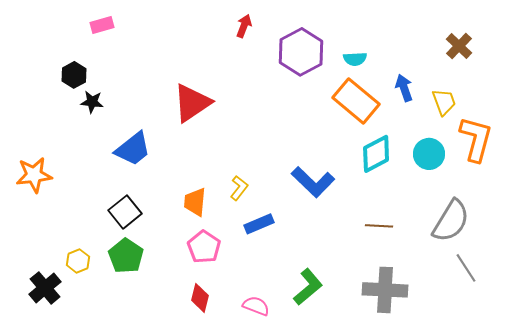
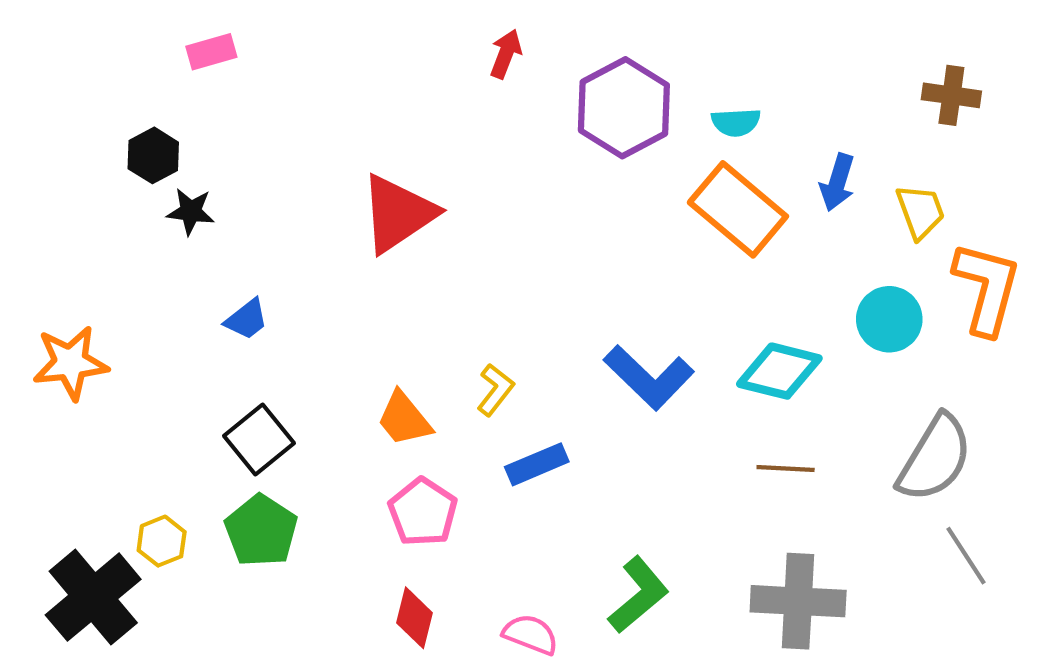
brown cross: (459, 46) -> (951, 95), turned -36
blue arrow: (404, 88) -> (837, 182), turned -144
blue trapezoid: (133, 149) -> (247, 319), moved, size x0.6
cyan diamond: (376, 154) -> (779, 371), moved, turned 42
orange trapezoid: (195, 202) -> (404, 419), turned -44
black cross: (45, 288) -> (93, 597), size x1.4

